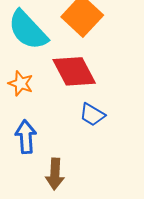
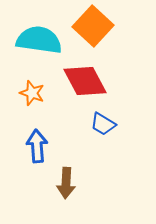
cyan semicircle: (28, 30) -> (39, 40), turned 141

